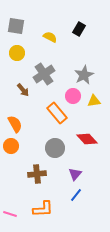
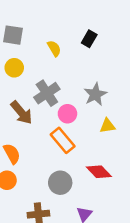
yellow semicircle: (50, 37) -> (54, 48), turned 32
brown arrow: (23, 90) -> (21, 113), size x1.5
pink circle: (73, 96) -> (67, 114), moved

